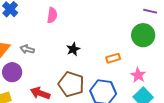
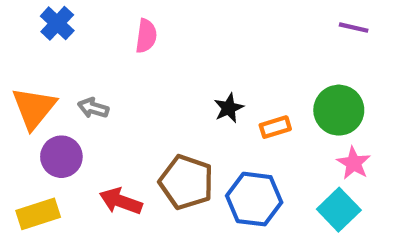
green circle: (143, 35) -> (339, 110), moved
black star: (73, 49) -> (229, 108), moved
pink star: (138, 75) -> (354, 163), moved

